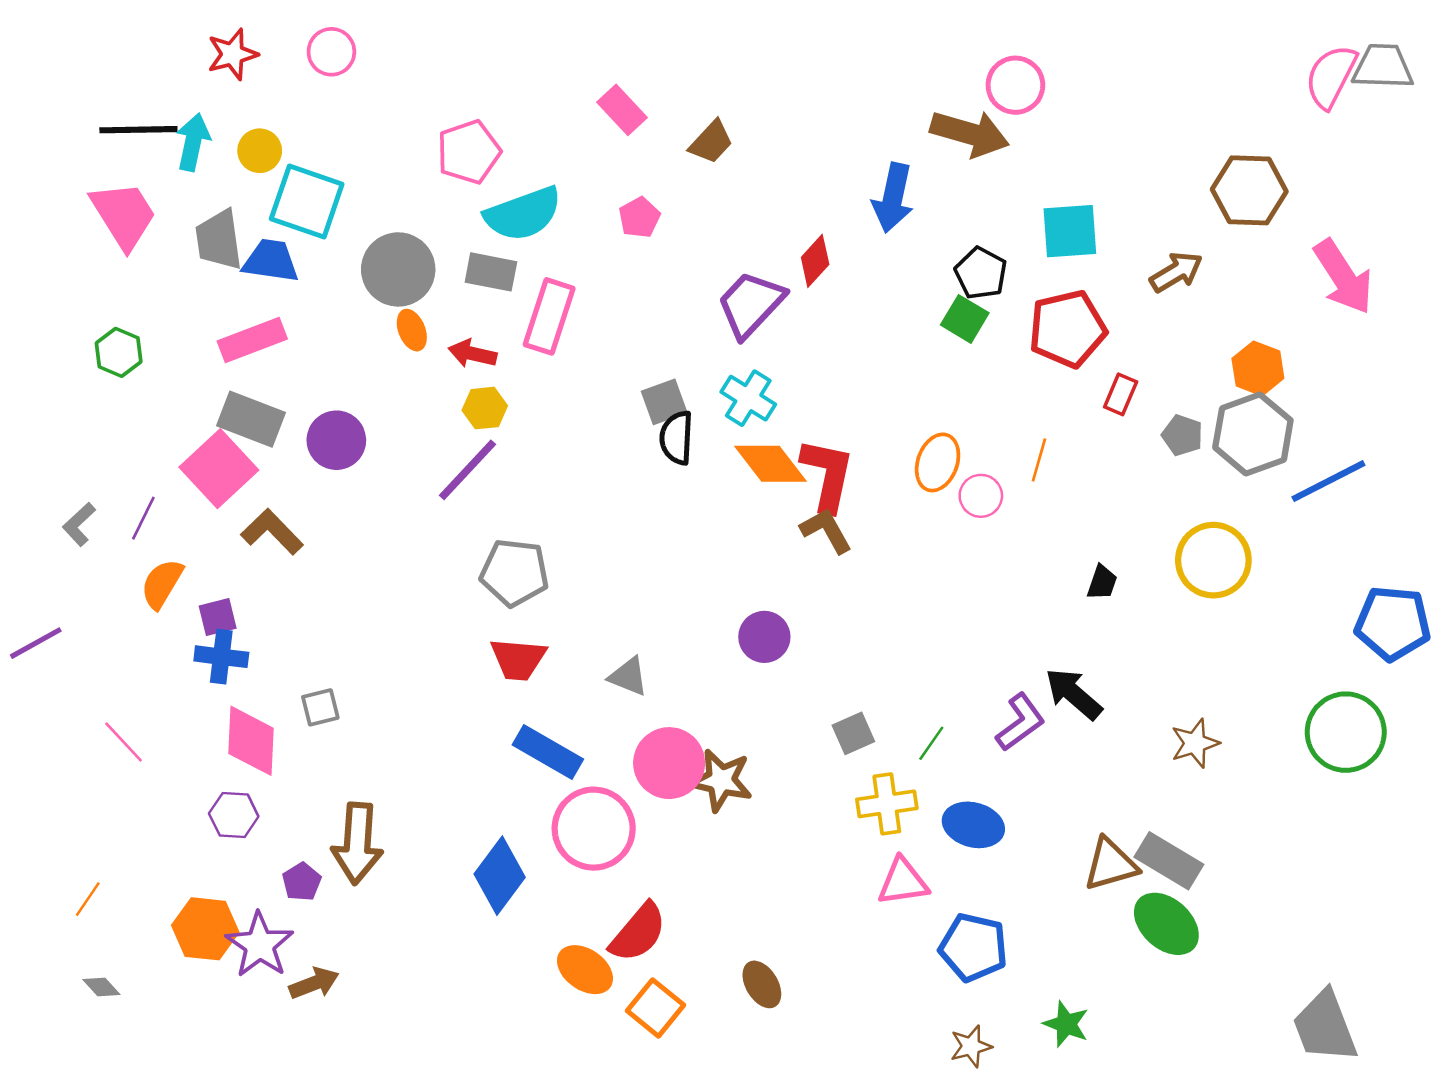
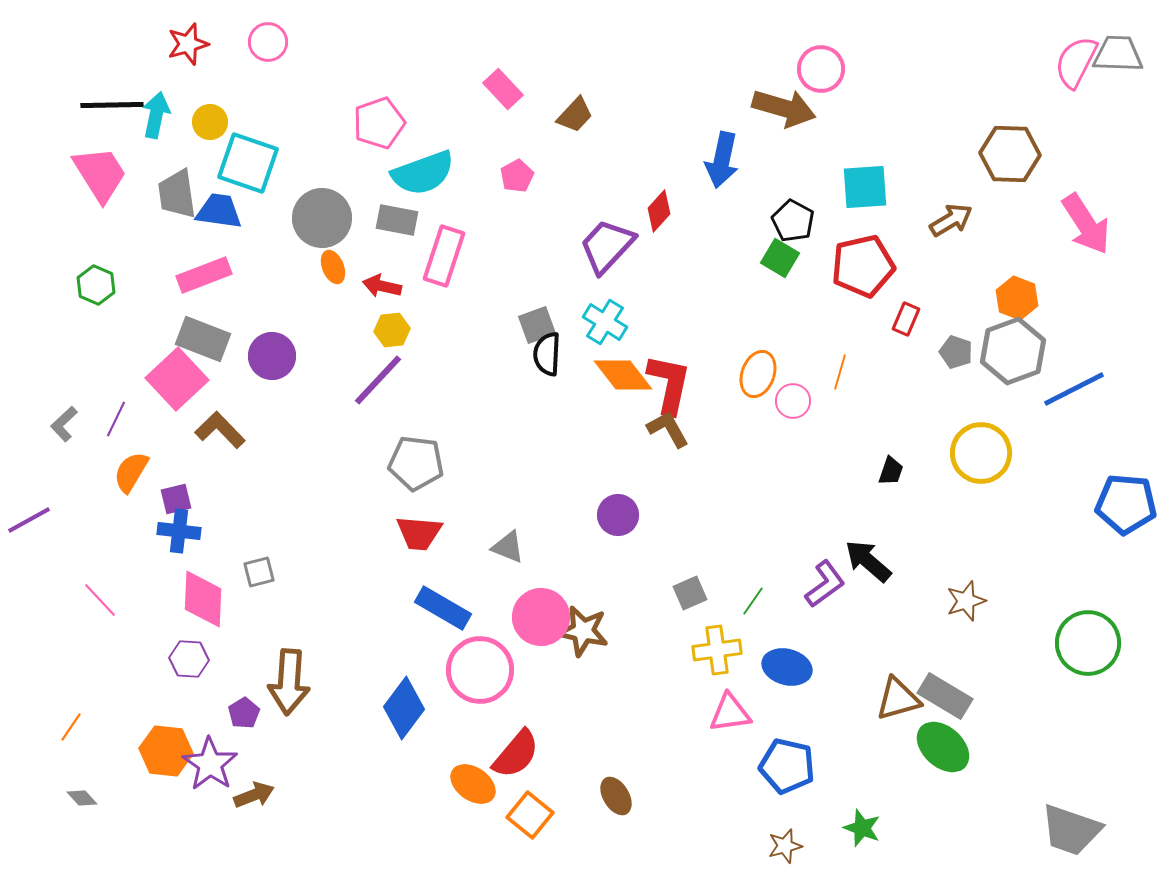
green circle: (1346, 732) -> (1088, 643), moved
gray trapezoid: (1325, 1027) -> (1071, 830), turned -50

